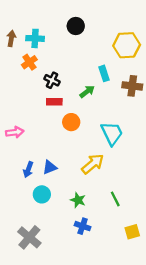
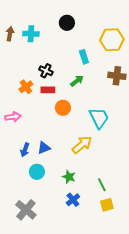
orange cross: (29, 62) -> (26, 87), moved
cyan rectangle: (104, 73) -> (84, 57), moved
green line: (115, 199) -> (102, 185), moved
blue cross: (83, 226) -> (73, 200), turned 32
yellow square: (132, 232) -> (107, 205), moved

